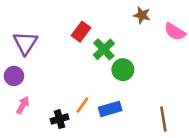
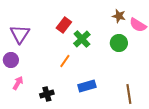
brown star: (142, 15) -> (119, 16), moved
green circle: (123, 70) -> (119, 43), moved
orange line: (82, 105) -> (65, 61), moved

